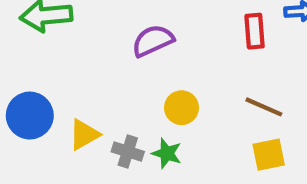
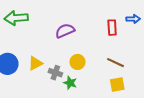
yellow triangle: (84, 135) -> (35, 63), moved
gray cross: (128, 152) -> (55, 73), moved

